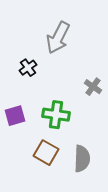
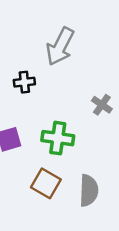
black cross: (28, 68) -> (24, 82), turned 30

